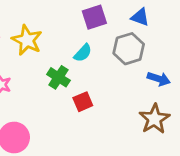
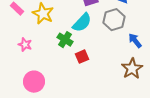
cyan semicircle: (83, 53) -> (82, 23), size x1.5
blue arrow: (159, 79) -> (135, 41), turned -147

